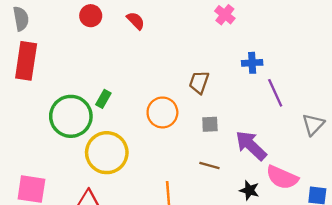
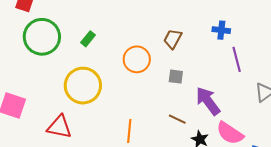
green circle: (71, 116) -> (42, 37), moved
brown line: (209, 166) -> (177, 119), moved

